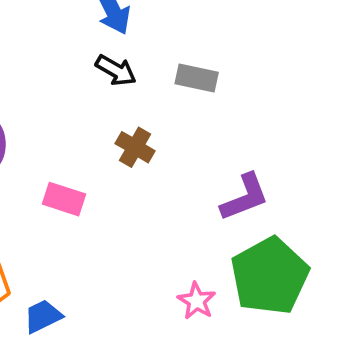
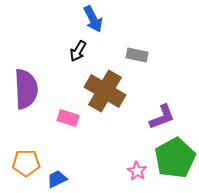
black arrow: (116, 70) -> (78, 51), moved, turned 90
brown cross: (135, 147) -> (105, 91), size x2.0

